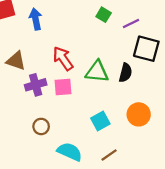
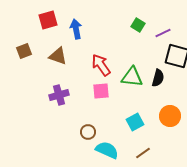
brown triangle: (16, 61) -> (58, 56), moved
purple cross: (36, 85) -> (59, 95), moved
brown circle: (41, 126) -> (88, 132), moved

